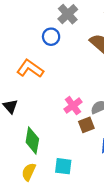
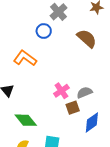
green diamond: (32, 140) -> (26, 120), turned -50

